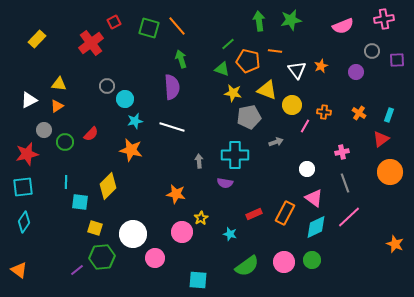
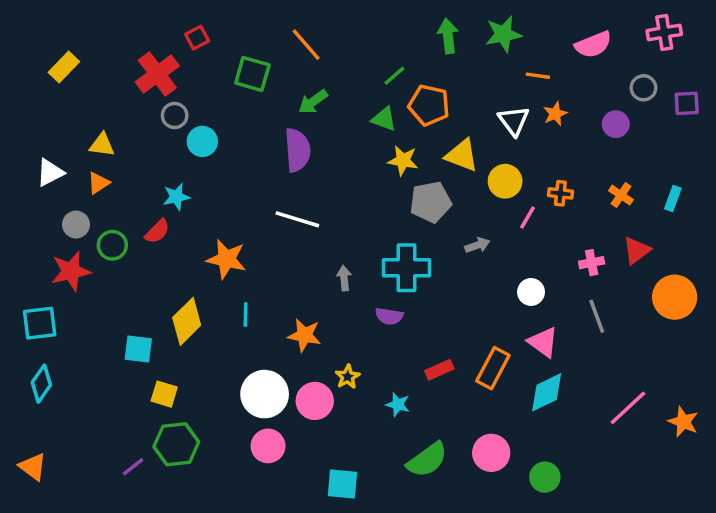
green square: (149, 28) -> (252, 74), moved
orange line: (275, 51) -> (538, 76), moved
green arrow: (181, 59) -> (313, 102), turned -108
gray circle: (107, 86) -> (175, 115), moved
cyan circle: (125, 99) -> (202, 141), moved
cyan star: (135, 121) -> (176, 197), moved
red triangle: (381, 139) -> (637, 250), moved
red star: (27, 154) -> (71, 271), moved
cyan line: (66, 182) -> (246, 314), moved
pink line: (349, 217) -> (628, 408), moved
white circle: (133, 234) -> (265, 394), moved
green circle: (312, 260) -> (545, 477), moved

